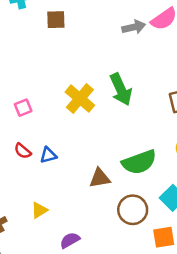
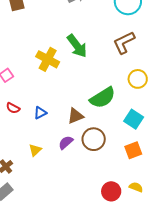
blue triangle: (48, 155) -> (40, 113), moved
brown circle: (133, 210) -> (94, 139), moved
purple semicircle: (70, 240) -> (66, 143), moved

